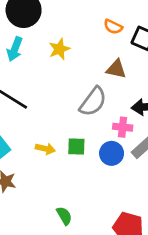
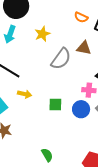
gray semicircle: (93, 102) -> (61, 59), moved
yellow arrow: (45, 149) -> (25, 94), moved

